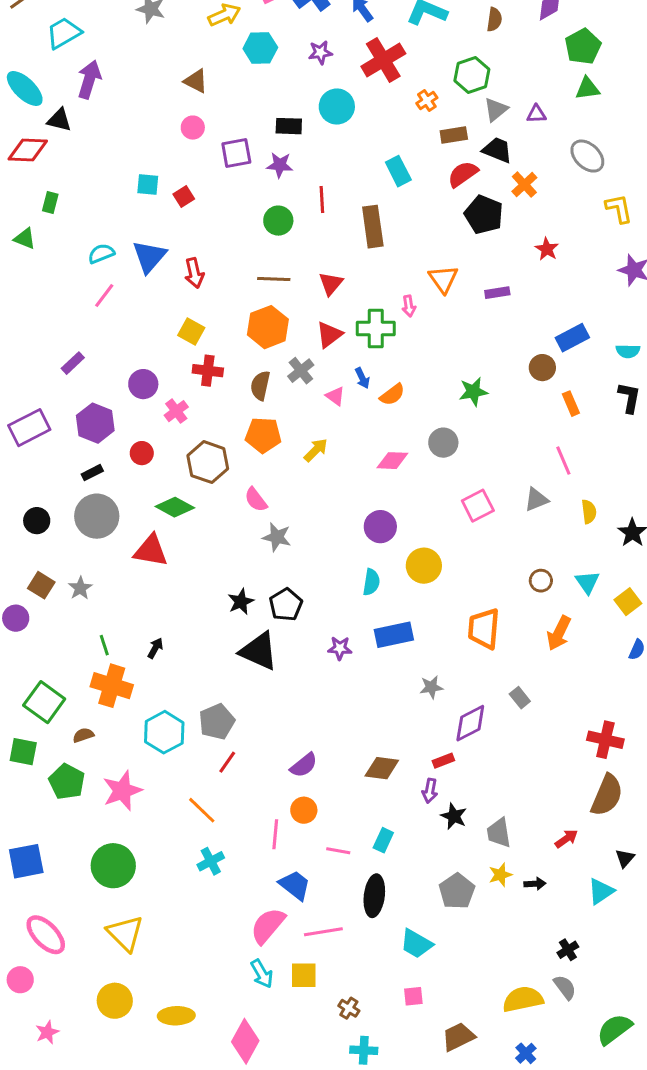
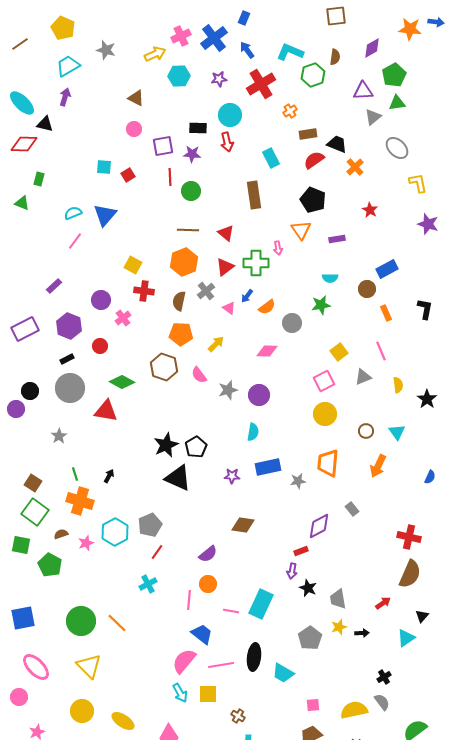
cyan trapezoid: (64, 33) -> (68, 66), moved
green hexagon: (472, 75) -> (313, 75), moved
purple arrow: (89, 79) -> (65, 97), size x0.7
gray triangle: (496, 110) -> (373, 117), moved
purple triangle: (536, 114) -> (363, 91), moved, size x1.5
red line: (322, 200) -> (170, 177), moved
black pentagon: (484, 215) -> (313, 200), moved
red arrow: (194, 273) -> (227, 142), moved
red triangle: (331, 284) -> (226, 233), turned -30
cyan semicircle: (628, 351) -> (330, 278), moved
blue arrow: (362, 378) -> (247, 296), turned 64
gray circle: (443, 443) -> (292, 323), moved
brown hexagon: (208, 462) -> (164, 367), moved
pink semicircle: (256, 500) -> (199, 375), moved
gray star: (277, 537) -> (228, 390), moved, turned -30
yellow circle: (424, 566) -> (325, 414), moved
brown square: (41, 585) -> (33, 483), moved
black star: (241, 602) -> (166, 445), size x1.4
yellow square: (628, 602) -> (339, 352), moved
purple circle: (16, 618) -> (16, 409), moved
gray star: (431, 687) -> (298, 481), moved
brown diamond: (382, 768) -> (243, 525), moved
pink star: (122, 791) -> (86, 543), moved, size x0.6
orange line: (202, 810) -> (117, 623), moved
cyan rectangle: (383, 840) -> (261, 604), size x1.8
cyan cross: (211, 861) -> (148, 584), moved
black ellipse: (374, 896) -> (254, 657), moved
pink square: (413, 996) -> (313, 705), moved
yellow ellipse: (176, 1016) -> (123, 721), turned 35

